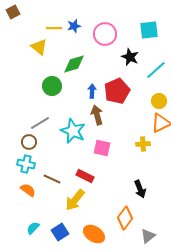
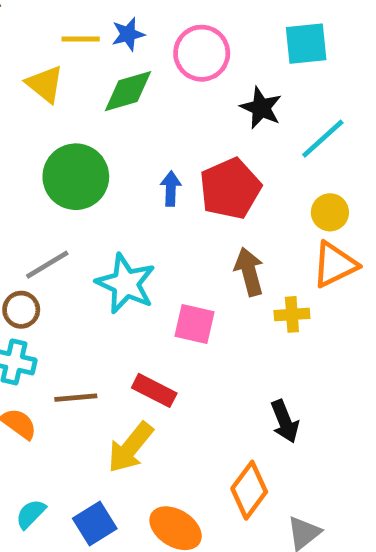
green diamond: (74, 64) -> (128, 91), moved
green circle: (52, 86) -> (76, 177), size x1.4
brown arrow: (97, 115) -> (249, 272), moved
brown line: (52, 179) -> (76, 398), turned -30

